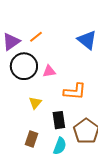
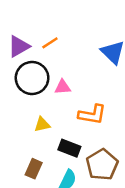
yellow triangle: (35, 103) -> (42, 124), turned 32
black rectangle: (59, 120) -> (69, 148), turned -66

